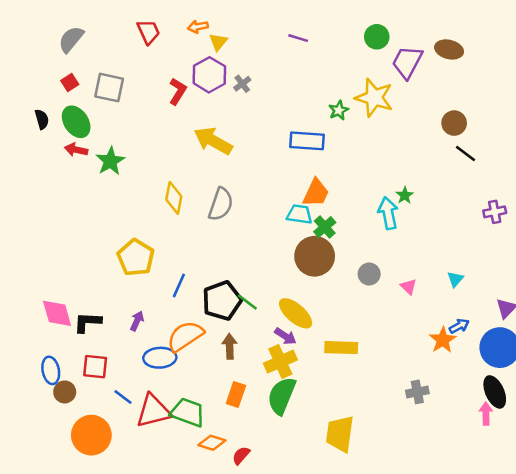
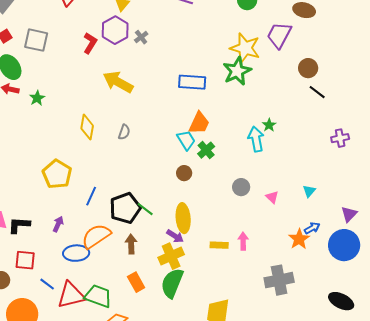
purple trapezoid: (407, 62) -> (279, 35), moved
green star: (339, 110) -> (237, 71), moved, size x1.8
green star: (110, 161) -> (37, 98), size x0.7
gray semicircle: (221, 204) -> (124, 132), size x0.6
cyan trapezoid: (299, 214) -> (186, 140), turned 50
brown circle: (315, 256) -> (184, 173), moved, size x0.5
yellow ellipse: (296, 313) -> (183, 218), turned 44
yellow rectangle: (341, 348) -> (219, 245), size x0.7
gray cross: (417, 392) -> (279, 280), size x1.6
black ellipse: (495, 392) -> (341, 301), moved, turned -40
orange rectangle: (236, 395) -> (136, 282), turned -48
pink arrow: (486, 414) -> (243, 241), moved

